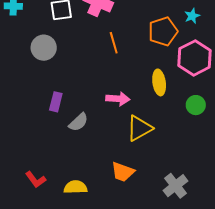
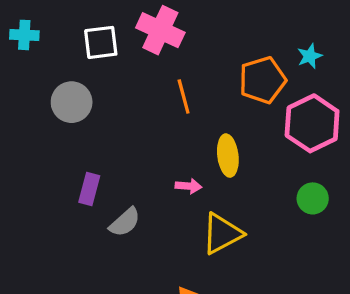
yellow ellipse: (159, 82) -> (228, 156), moved
pink arrow: (118, 99) -> (188, 186), size x0.7

